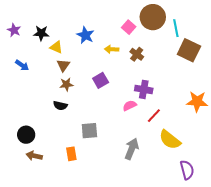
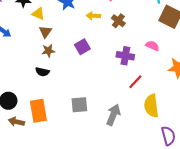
pink semicircle: (130, 106) -> (152, 46), moved, turned 48
gray square: (89, 131) -> (79, 105), moved
yellow semicircle: (170, 140) -> (151, 106), turned 45
orange rectangle: (71, 154) -> (38, 111), moved, size x1.6

